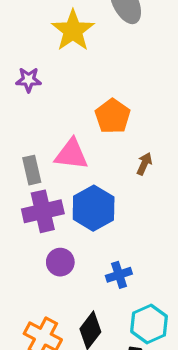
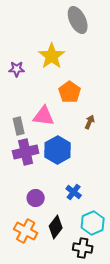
yellow star: (73, 31) -> (52, 56), moved
purple circle: (60, 262) -> (36, 198), moved
blue cross: (119, 275) -> (74, 192), turned -35

